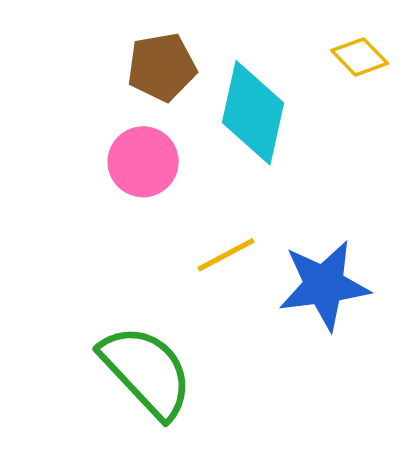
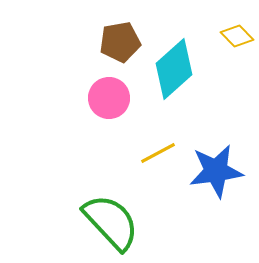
cyan diamond: (253, 113) -> (174, 69), turned 36

